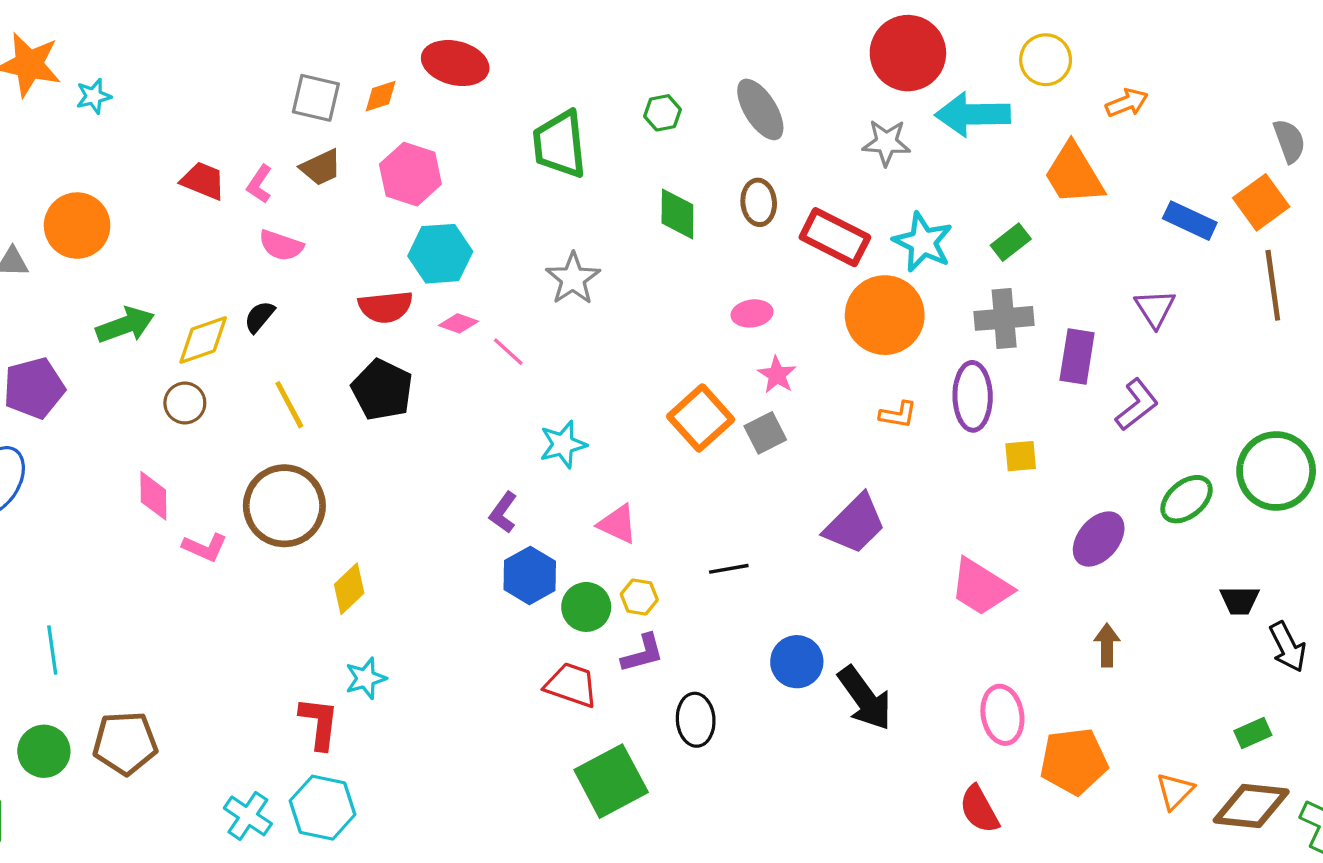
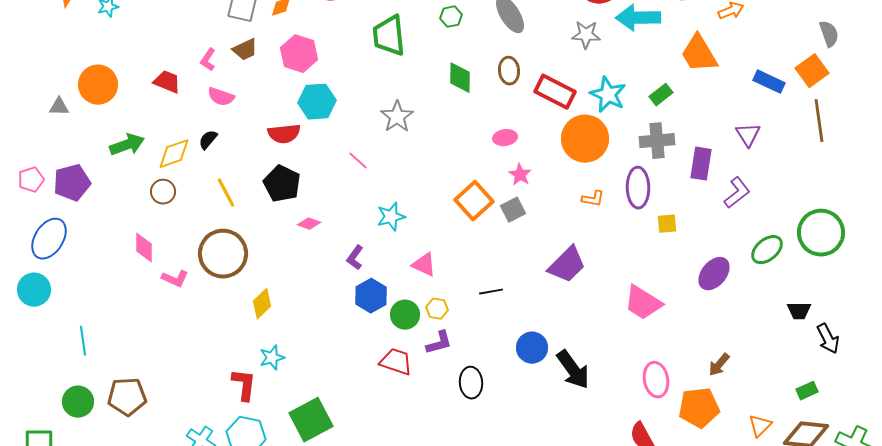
red trapezoid: (203, 181) -> (167, 82), moved
pink diamond: (458, 323) -> (309, 224), moved
brown arrow: (1107, 645) -> (719, 365), moved, turned -140
green square: (611, 781) -> (311, 420), moved

